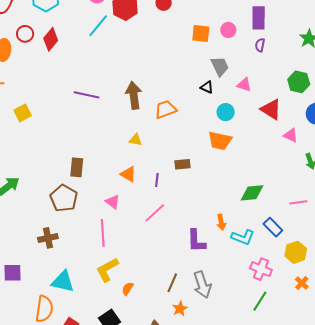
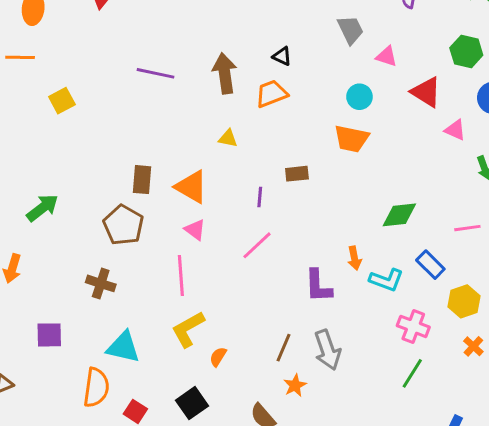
black triangle: (207, 87) -> (282, 56), moved
orange triangle: (128, 174) -> (191, 187), moved, size x1.4
brown cross: (48, 238) -> (101, 283), turned 30

